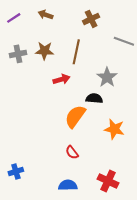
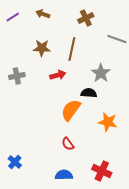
gray cross: (18, 54) -> (17, 76), moved
blue cross: (16, 171) -> (15, 162), turned -32

